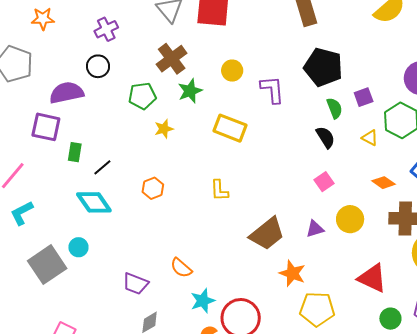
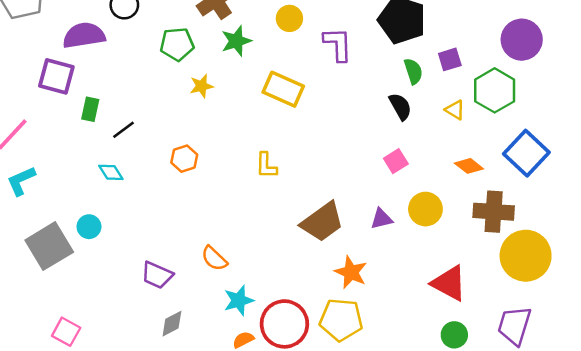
cyan diamond: (94, 202) -> (111, 172), size x0.6
yellow pentagon: (317, 309) -> (341, 320), moved
green circle: (390, 319) -> (454, 335), moved

